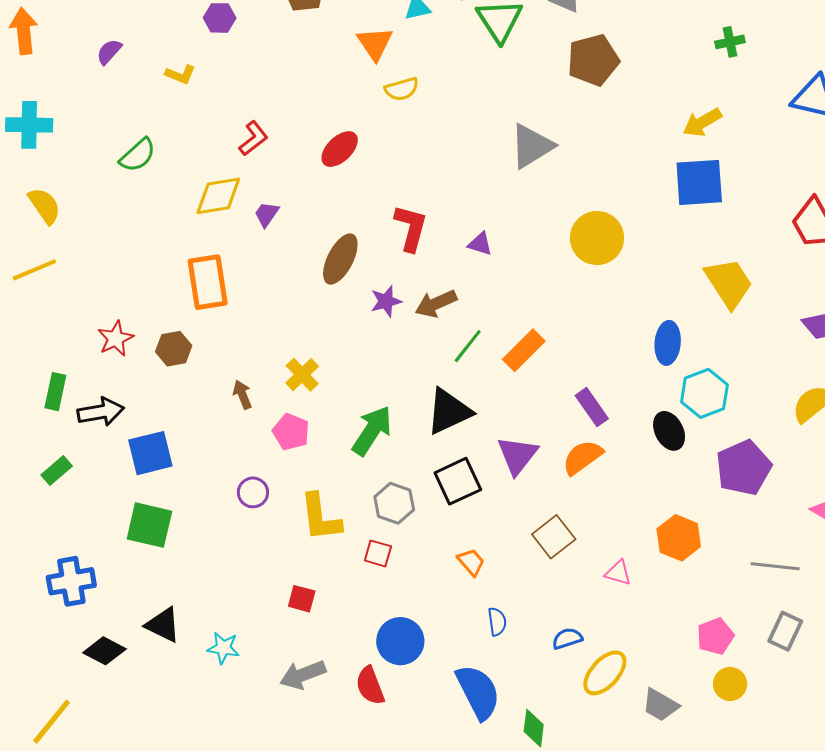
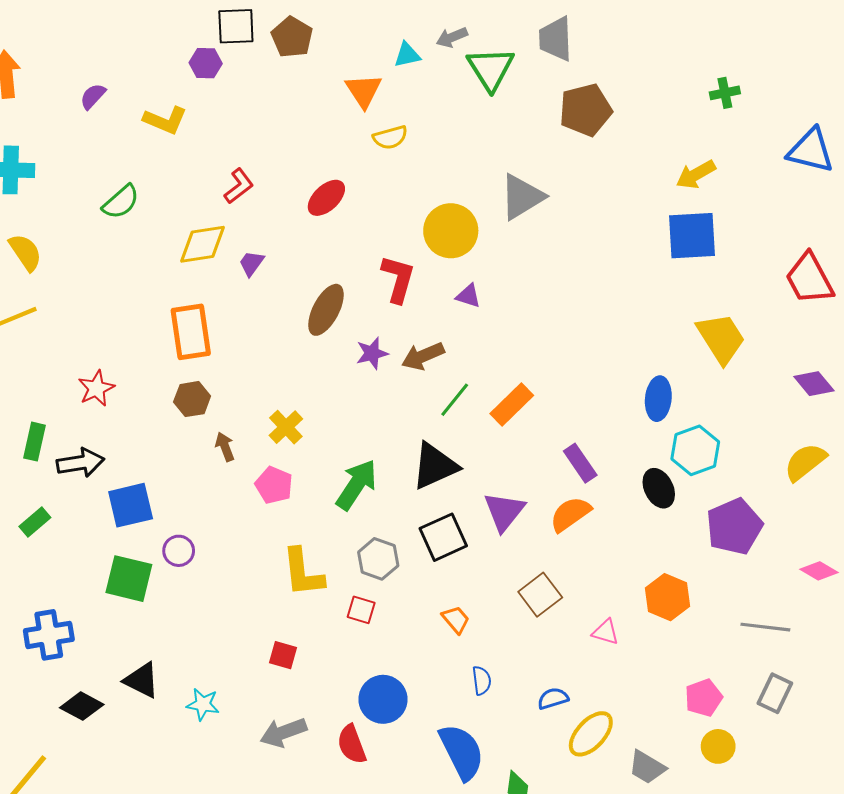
yellow L-shape: (180, 75) -> (165, 120), size x1.4
yellow circle: (597, 238) -> (451, 231), moved
brown hexagon: (174, 349) -> (192, 399), moved
purple circle: (253, 492) -> (179, 551), moved

